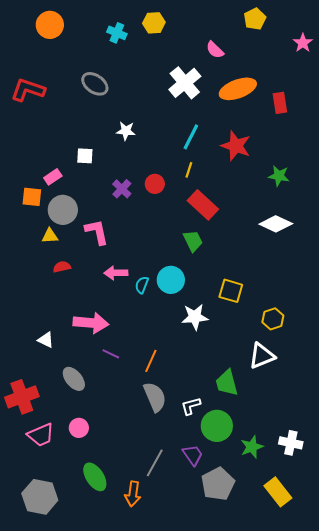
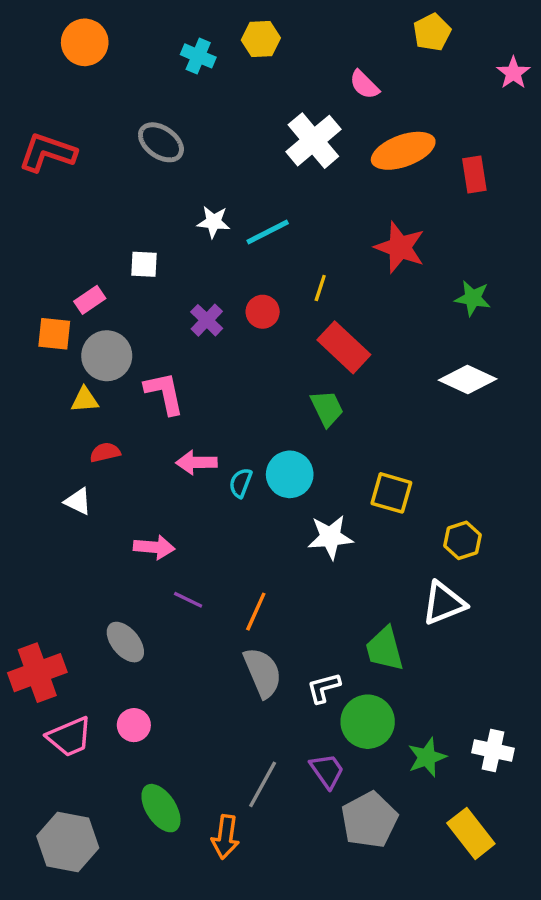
cyan line: (191, 137) -> (268, 232), moved, turned 36
pink arrow: (91, 323) -> (154, 547), size x0.7
white triangle: (46, 340) -> (78, 501), moved

